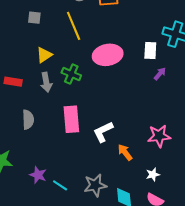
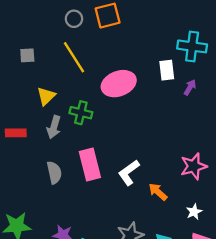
purple arrow: (160, 74) -> (190, 87), moved
gray arrow: (46, 82) -> (54, 127), turned 36
gray semicircle: (28, 120) -> (54, 173), moved

